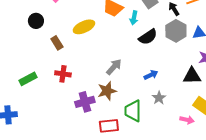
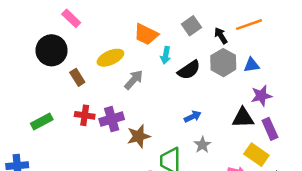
cyan arrow: (134, 18) -> (166, 55), moved
black circle: (36, 21) -> (52, 50), size x1.6
gray arrow: (114, 67) -> (134, 80), moved
purple cross: (85, 102) -> (112, 119), moved

